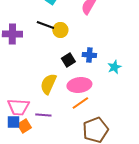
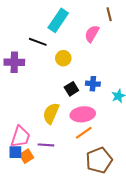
black line: (45, 25) -> (38, 42), moved
pink trapezoid: (18, 107) -> (20, 137), turned -75

